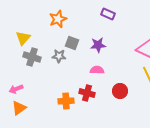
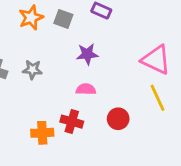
gray square: (72, 43) -> (63, 19), moved

